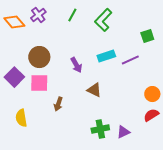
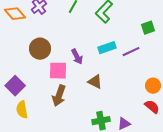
purple square: (14, 77) -> (15, 86), moved
pink square: (39, 83) -> (58, 71), moved
brown arrow: (58, 104) -> (59, 96), size x1.5
red semicircle: (151, 115) -> (152, 107), turned 70

